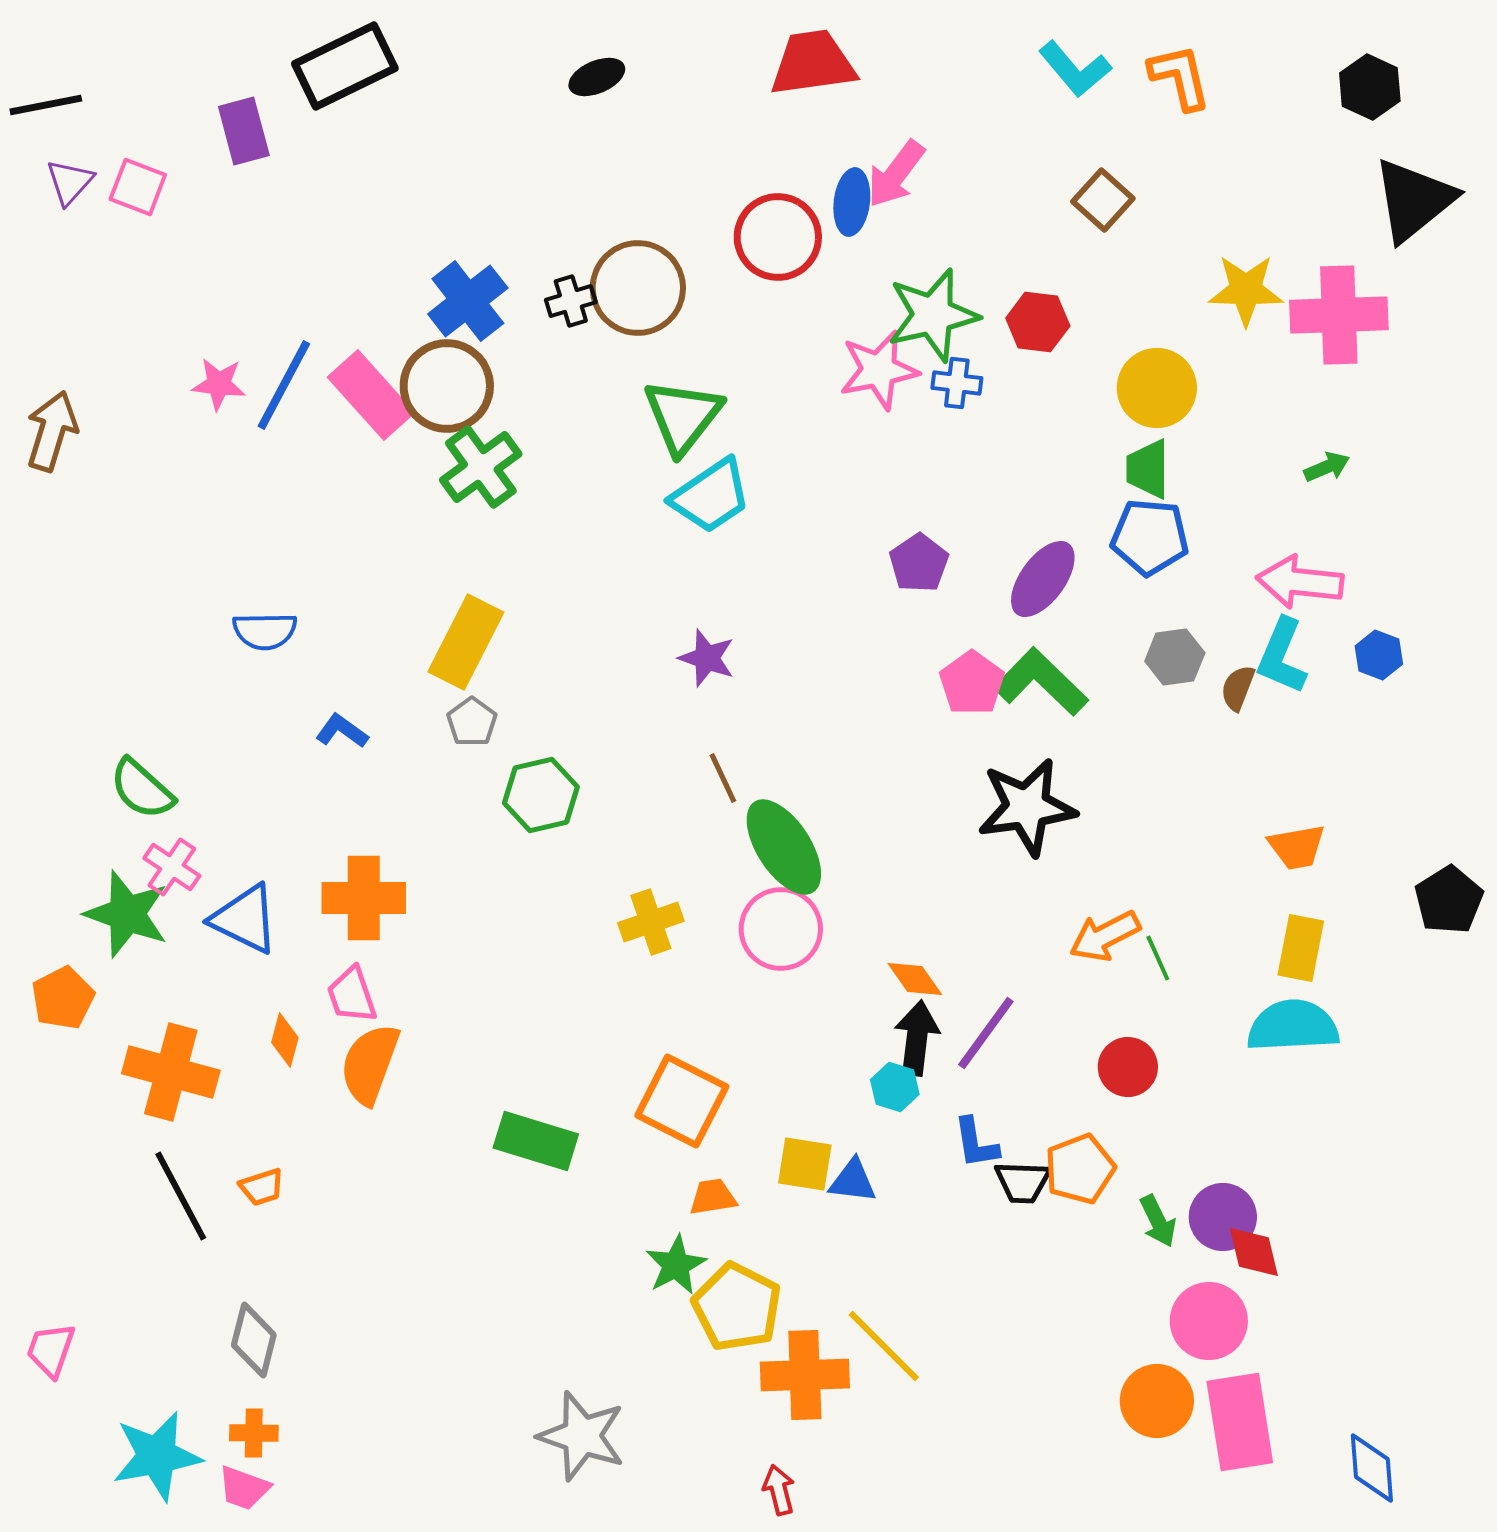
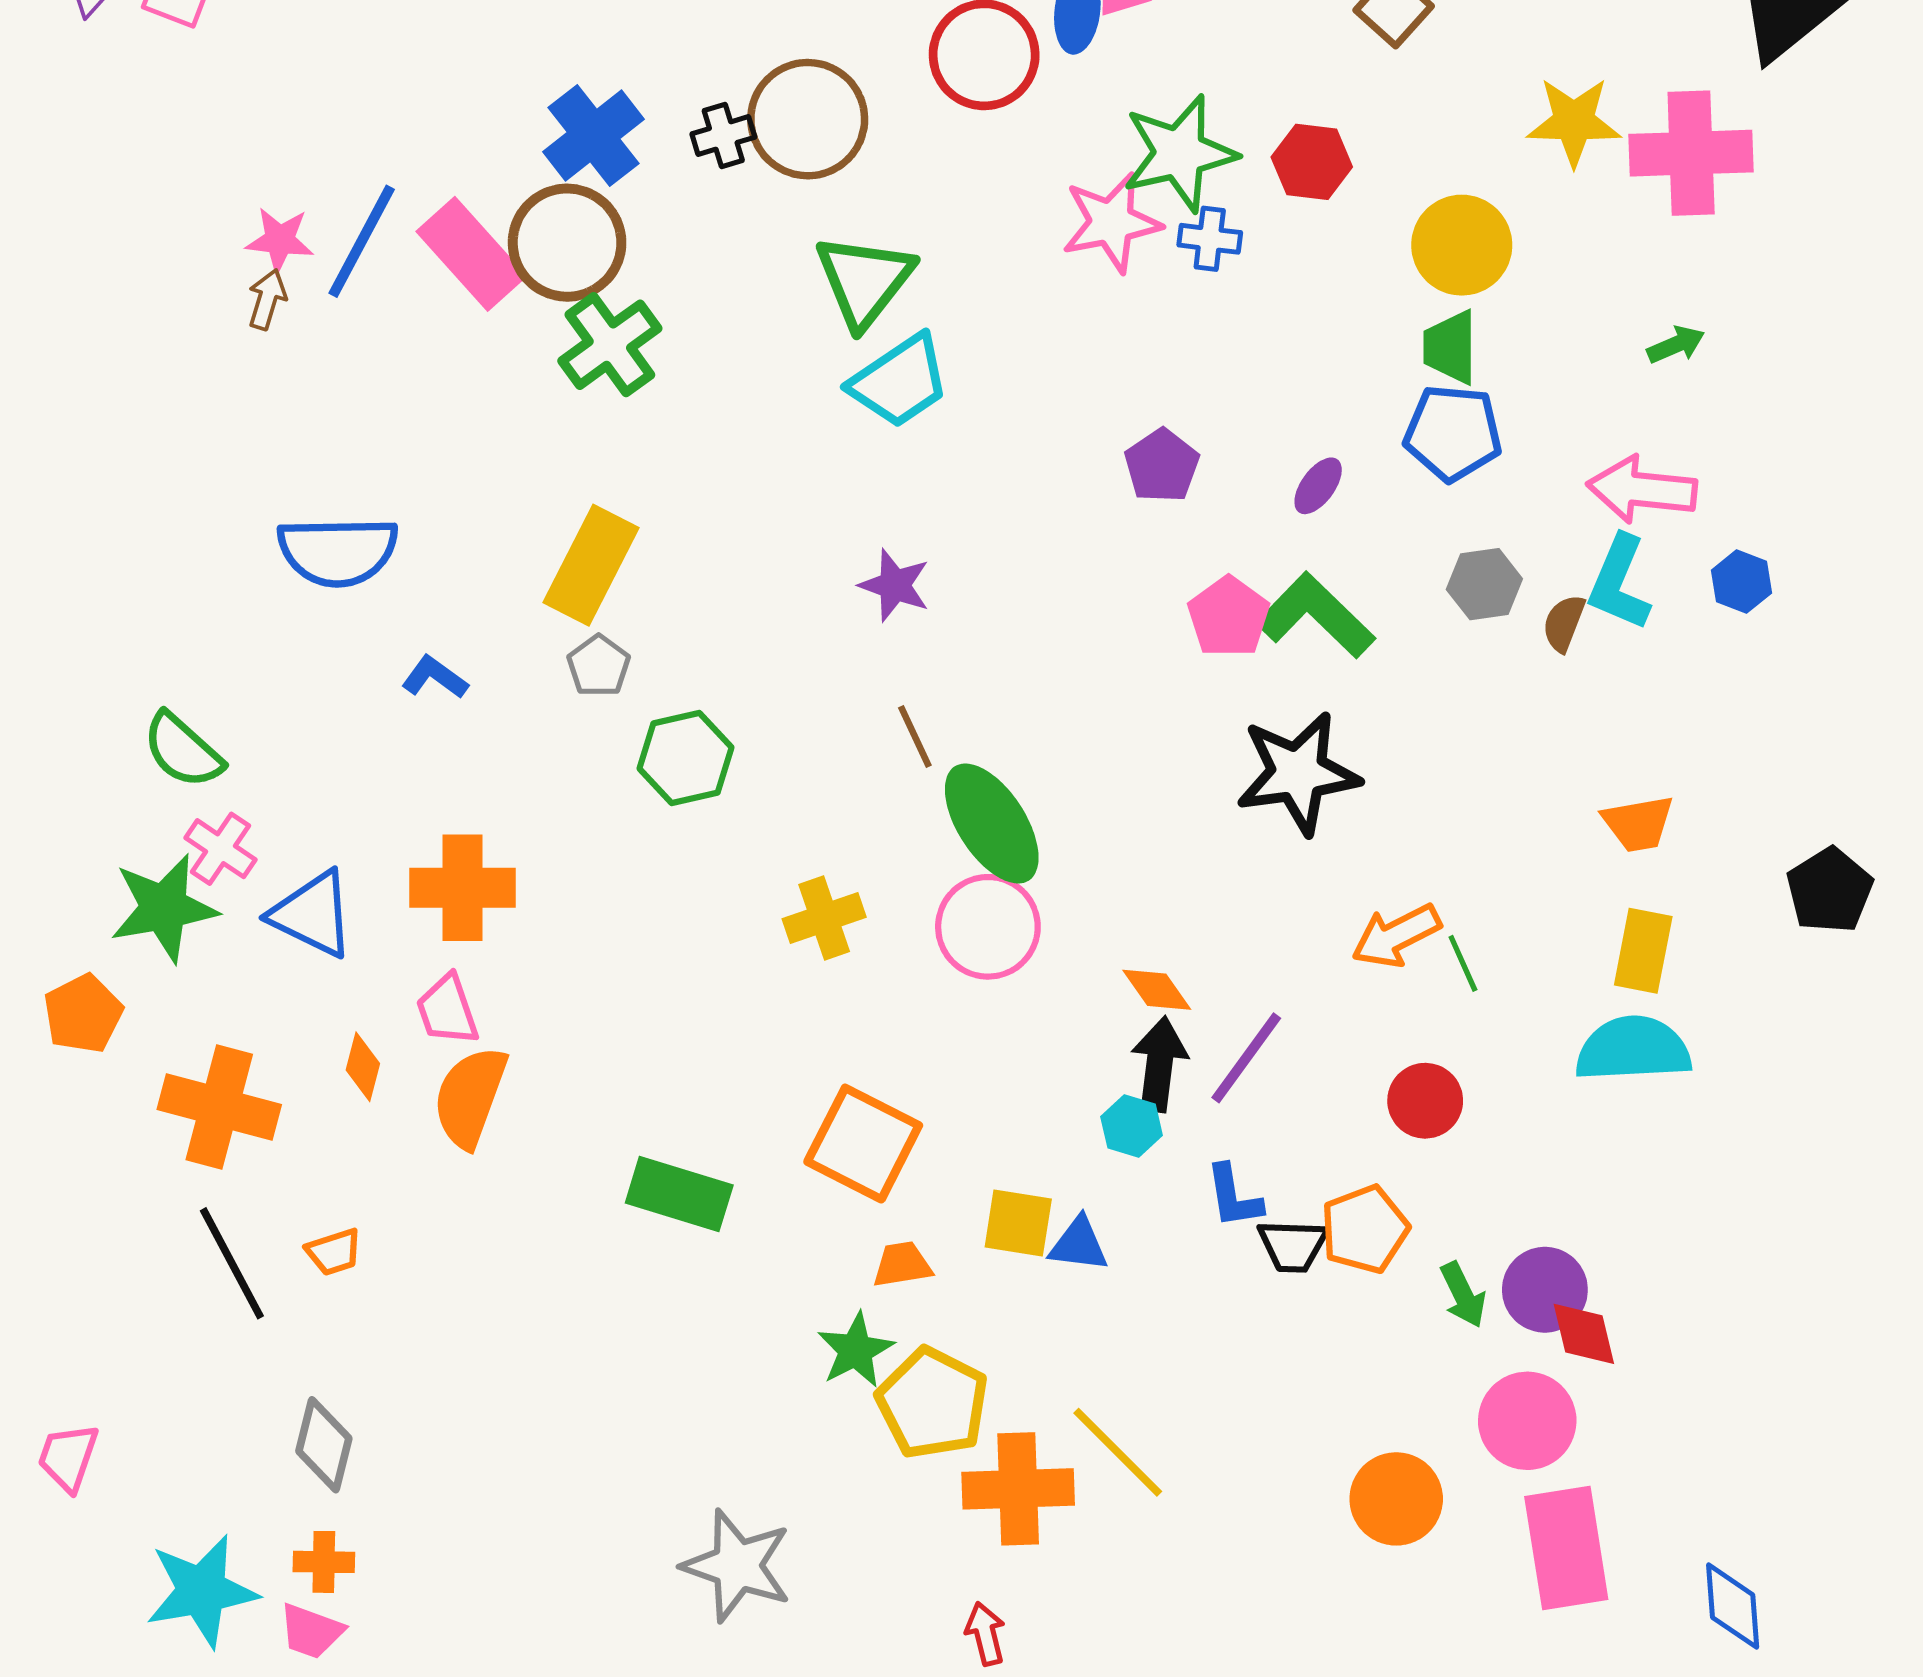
brown arrow: (52, 431) -> (267, 299), moved, size x0.6
purple ellipse: (1043, 579) -> (1318, 486), size x0.6
blue semicircle: (265, 631) -> (338, 551), size x1.5
green star: (127, 914) -> (164, 908), turned -30
orange circle: (1157, 1401) -> (1396, 1499), moved

